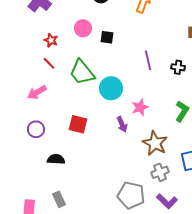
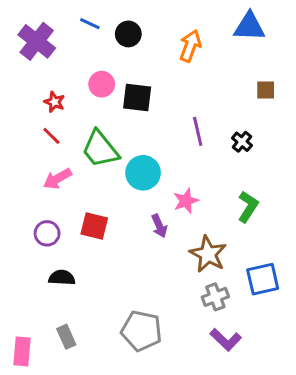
black square: (107, 37) -> (137, 97), size x1.5
black cross: (178, 67) -> (242, 142), turned 32
pink arrow: (37, 92) -> (57, 179), moved
purple circle: (36, 129) -> (47, 233), moved
gray pentagon: (131, 195) -> (142, 331), moved

